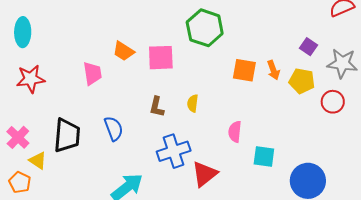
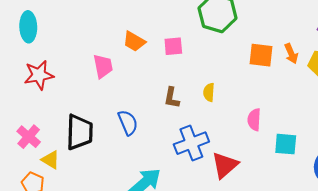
pink square: (161, 58) -> (173, 46), size x0.7

